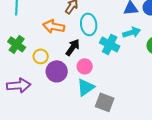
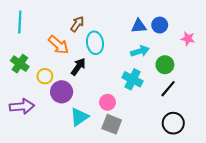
orange arrow: (54, 26) -> (58, 45), turned -150
cyan cross: (110, 44) -> (133, 79), moved
pink circle: (85, 66) -> (107, 102), moved
cyan triangle: (86, 87) -> (79, 117), moved

